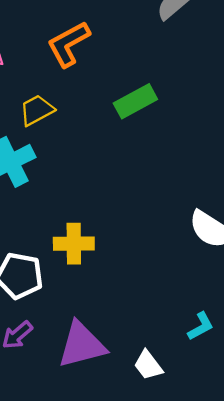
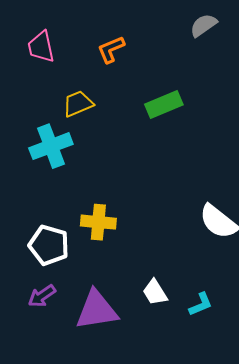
orange L-shape: (68, 44) -> (111, 49), size x0.7
white trapezoid: (148, 365) -> (155, 292), moved

